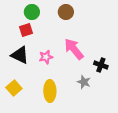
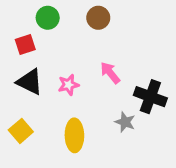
red square: (26, 30) -> (25, 45), moved
pink arrow: (74, 49) -> (110, 73), size x0.7
black cross: (101, 65) -> (150, 97), size x1.5

